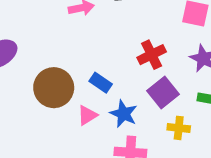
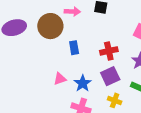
blue rectangle: (101, 83) -> (74, 48), moved, turned 32
brown circle: (54, 88) -> (50, 26), moved

